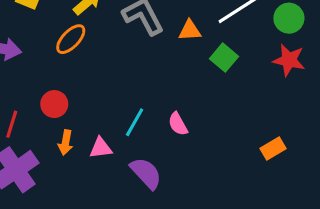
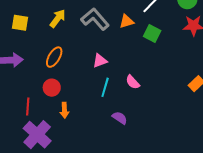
orange ellipse: (71, 39) -> (54, 57), moved
pink triangle: (101, 148) -> (100, 61), moved
purple semicircle: (146, 173) -> (120, 118), size x0.7

